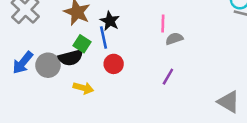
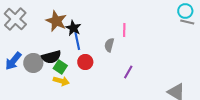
black star: (110, 21) -> (73, 28), moved
gray semicircle: (174, 39) -> (109, 45), moved, turned -56
green square: (82, 44) -> (60, 67), moved

